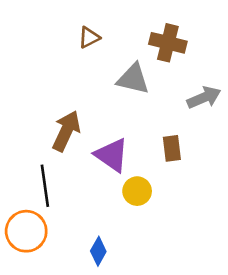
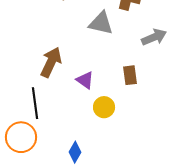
purple triangle: (112, 155) -> (85, 80), size x0.7

